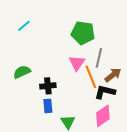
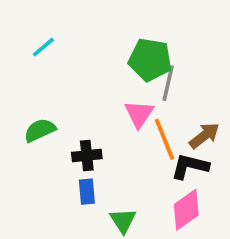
gray line: (99, 58) -> (168, 83), moved

